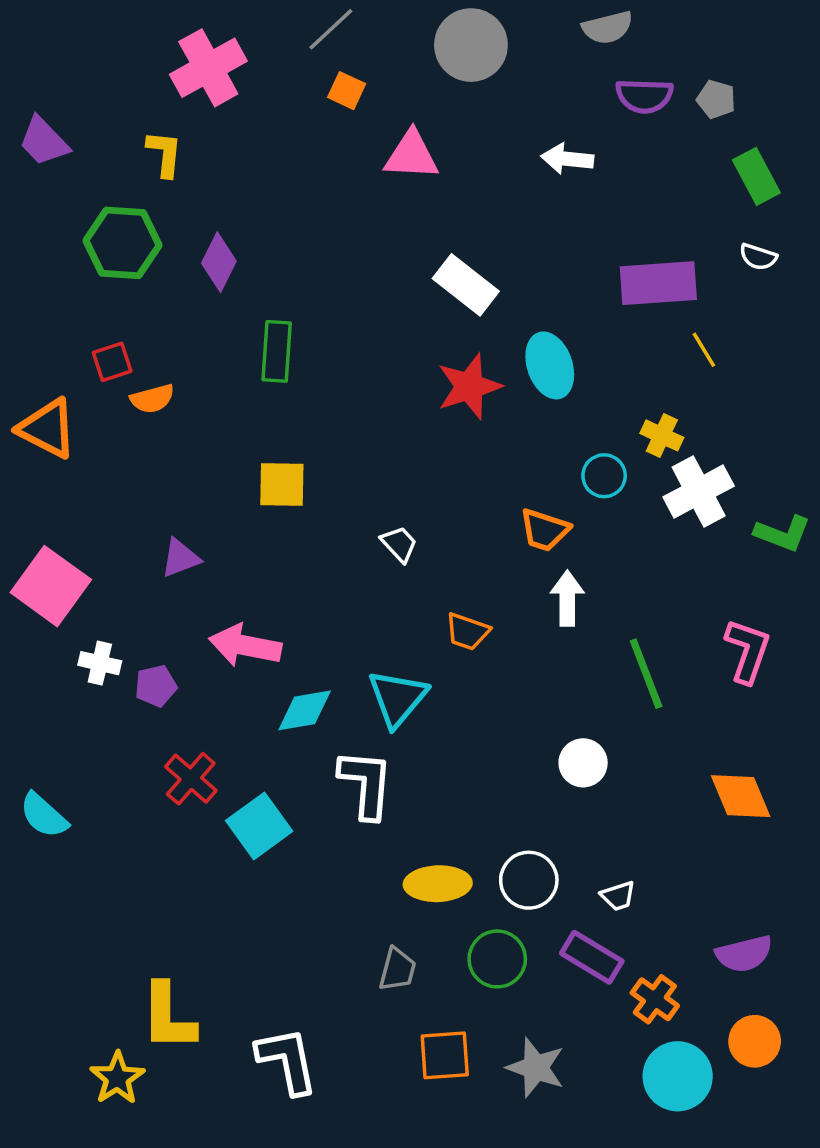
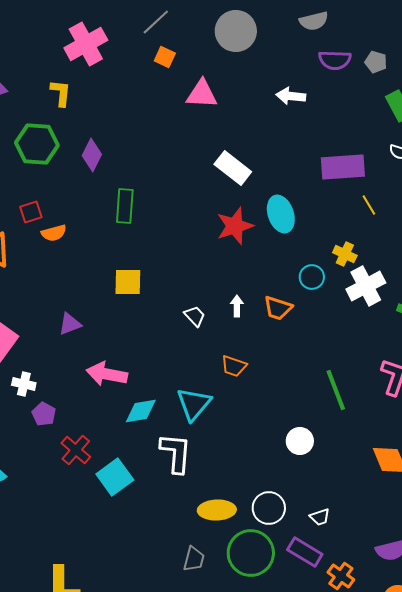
white arrow: (567, 598) -> (237, 306), moved, size x0.7
purple pentagon: (156, 686) -> (44, 414), moved, turned -30
green circle: (497, 959) -> (251, 553), size x1.4

